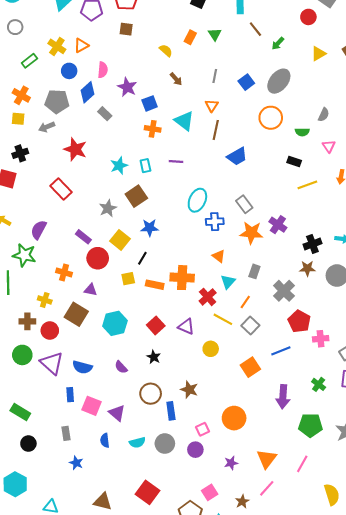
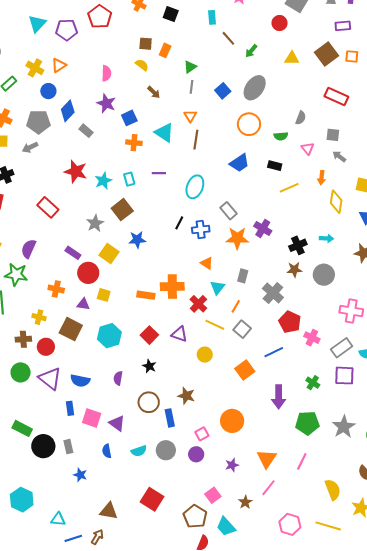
brown square: (126, 29) -> (146, 44), moved
green triangle: (215, 34) -> (190, 67), moved, turned 32
yellow triangle: (319, 54) -> (292, 58), turned 35
pink semicircle: (103, 70) -> (106, 73), moved
red star: (75, 149) -> (76, 171), moved
blue trapezoid: (237, 156) -> (239, 163), moved
cyan ellipse: (197, 200) -> (195, 187), moved
black line: (142, 258) -> (179, 223), moved
yellow square: (128, 279) -> (104, 295), moved, turned 32
pink cross: (321, 339) -> (312, 338), turned 35
purple semicircle: (121, 367) -> (118, 378), turned 56
black circle: (28, 444) -> (43, 446), moved, size x1.5

